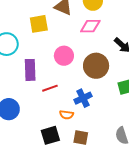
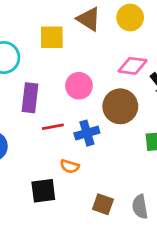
pink diamond: (90, 26) -> (133, 66), moved
blue cross: (83, 98) -> (87, 133), moved
brown square: (81, 137) -> (103, 204), moved

